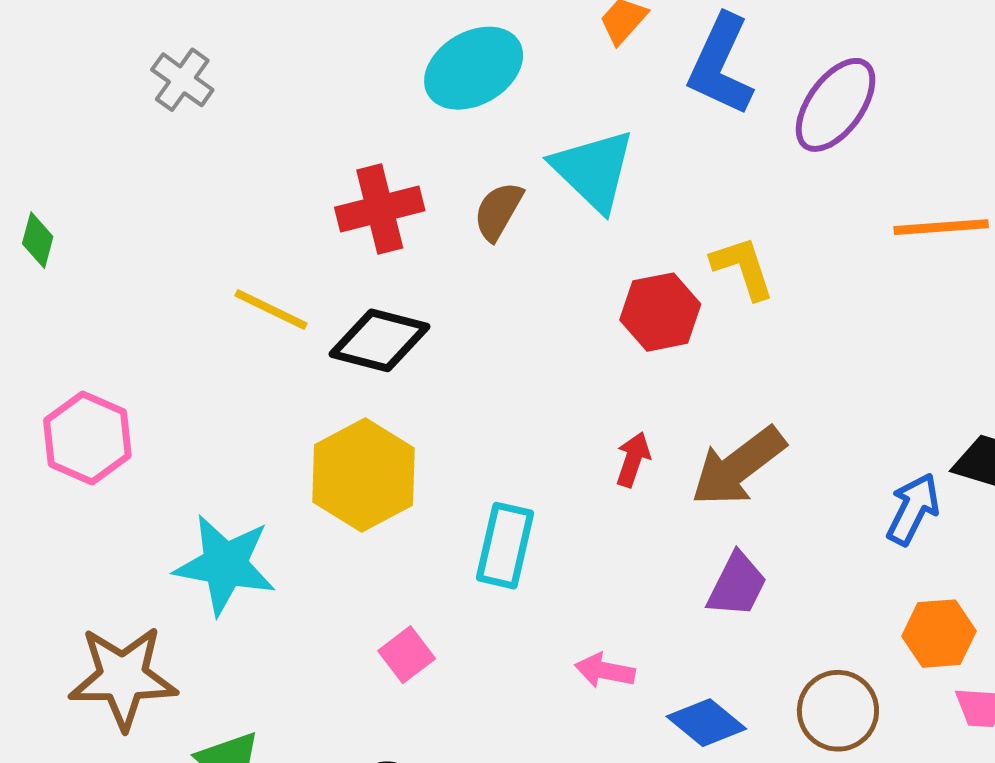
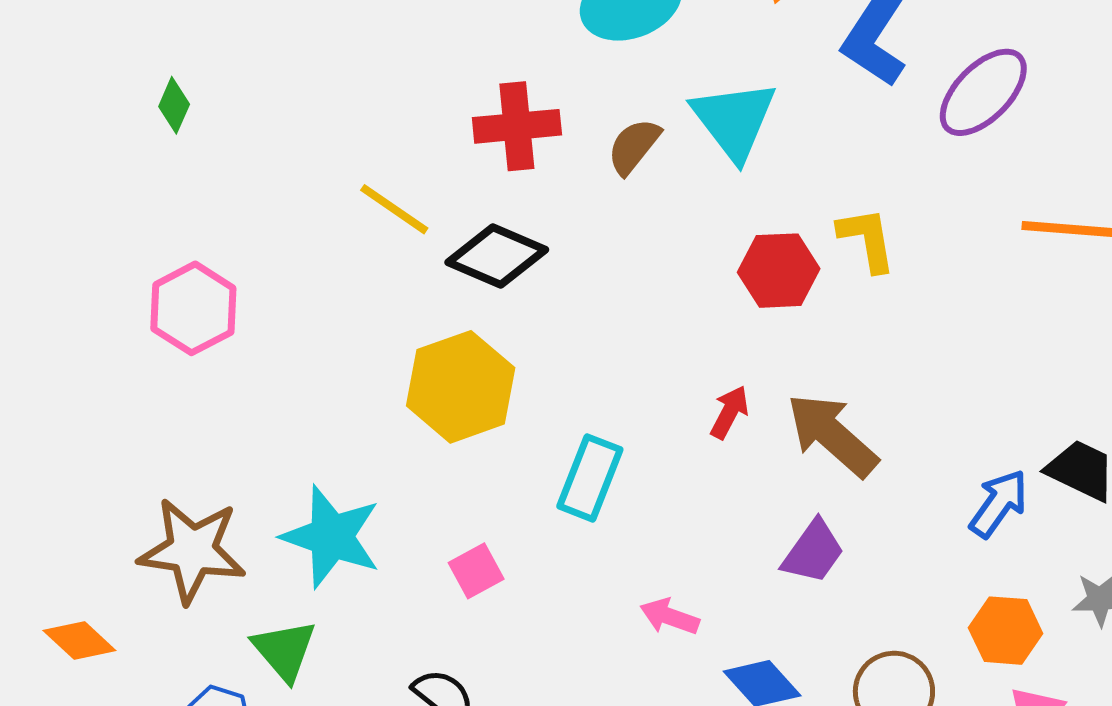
brown arrow: (738, 466) -> (832, 435), turned 70
cyan star: (225, 565) -> (331, 537), moved

